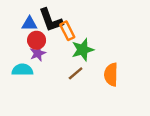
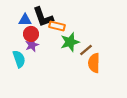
orange rectangle: (67, 31) -> (57, 26), turned -49
cyan semicircle: (22, 70) -> (19, 59), turned 72
brown line: (76, 73) -> (86, 50), moved

